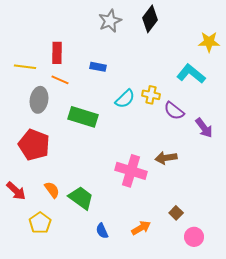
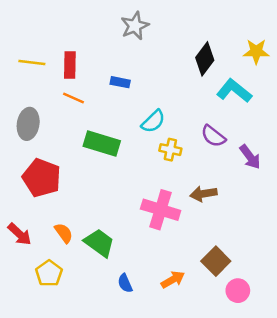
black diamond: (150, 19) -> (205, 59), moved
yellow line: (25, 67) -> (32, 63), moved
yellow cross: (151, 95) -> (170, 150), moved
gray ellipse: (39, 100) -> (28, 124), moved
brown square: (176, 213) -> (216, 261), size x1.6

